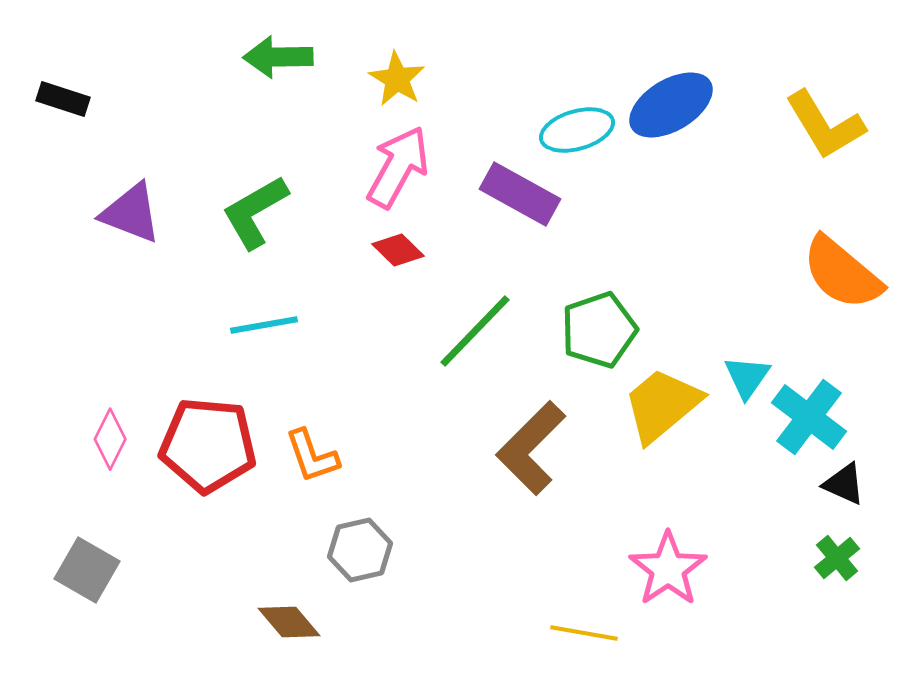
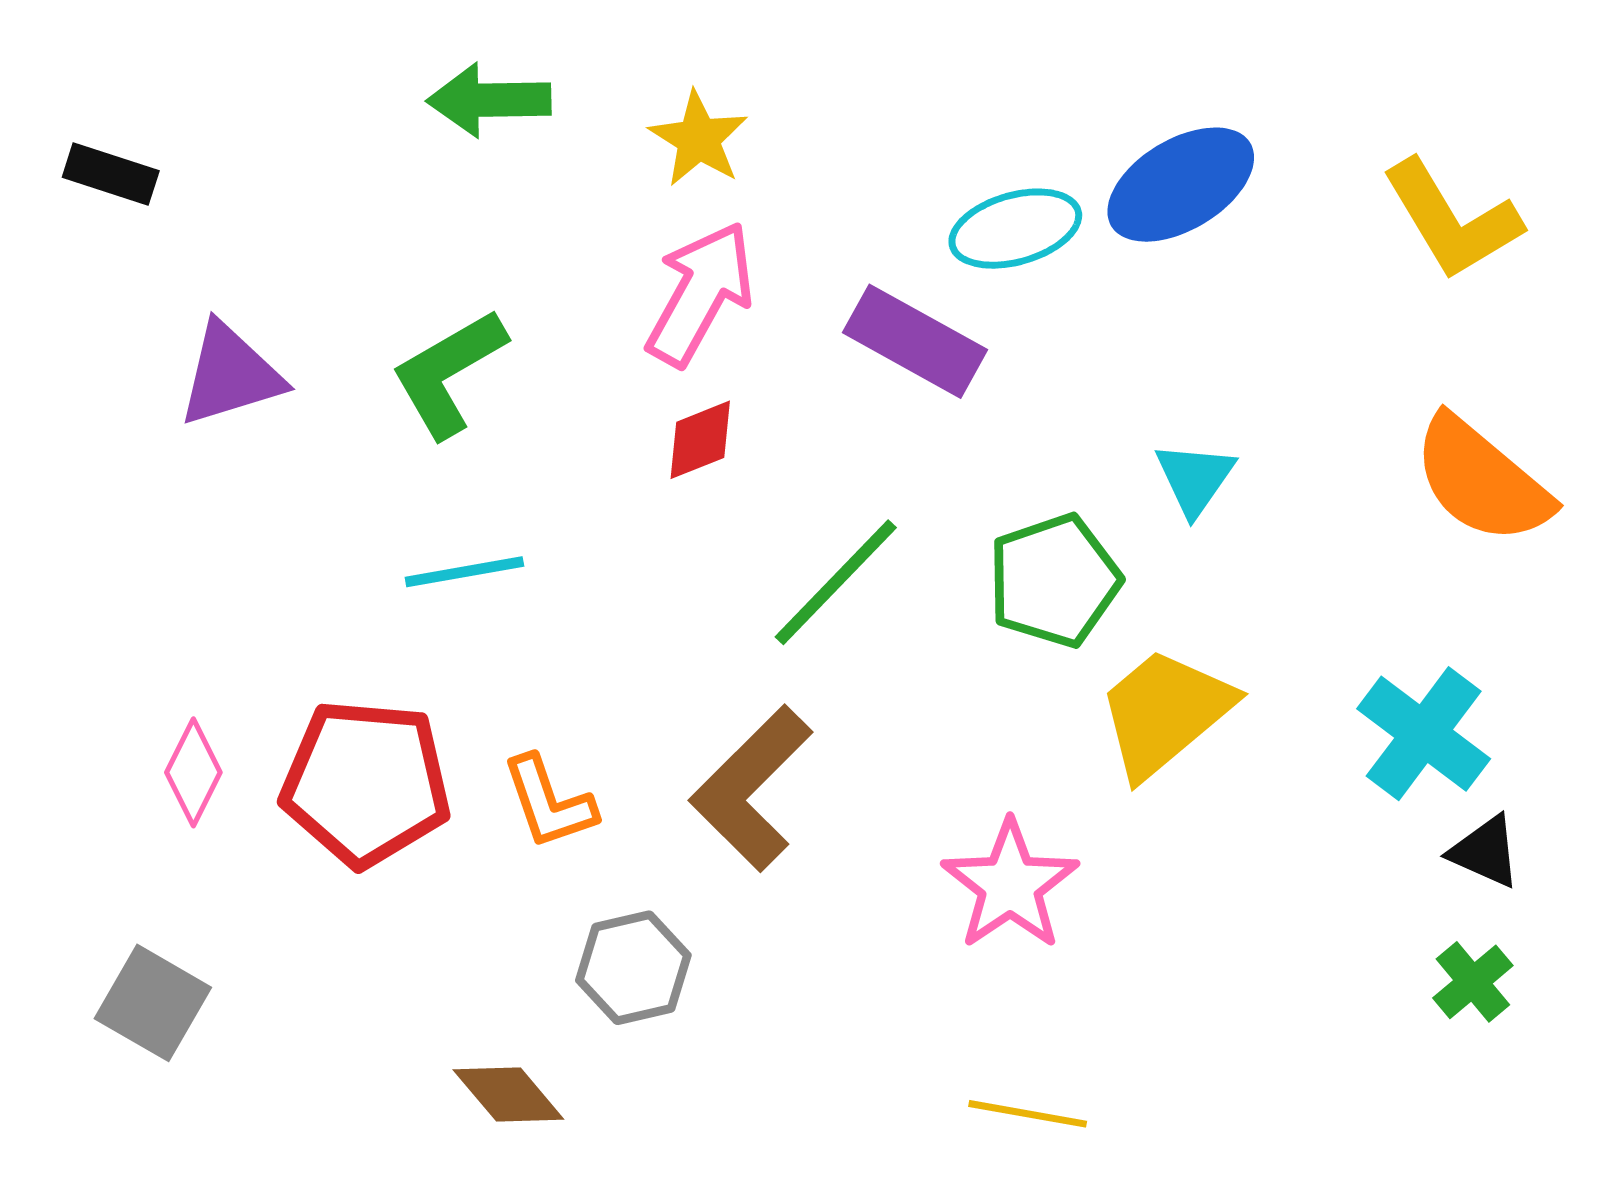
purple triangle: (131, 213) -> (230, 375), turned -38
red diamond: (398, 250) -> (700, 440), turned -66
cyan triangle: (747, 377) -> (1195, 478), moved
brown L-shape: (531, 448) -> (751, 788), moved
pink star: (668, 569) -> (1010, 885), moved

